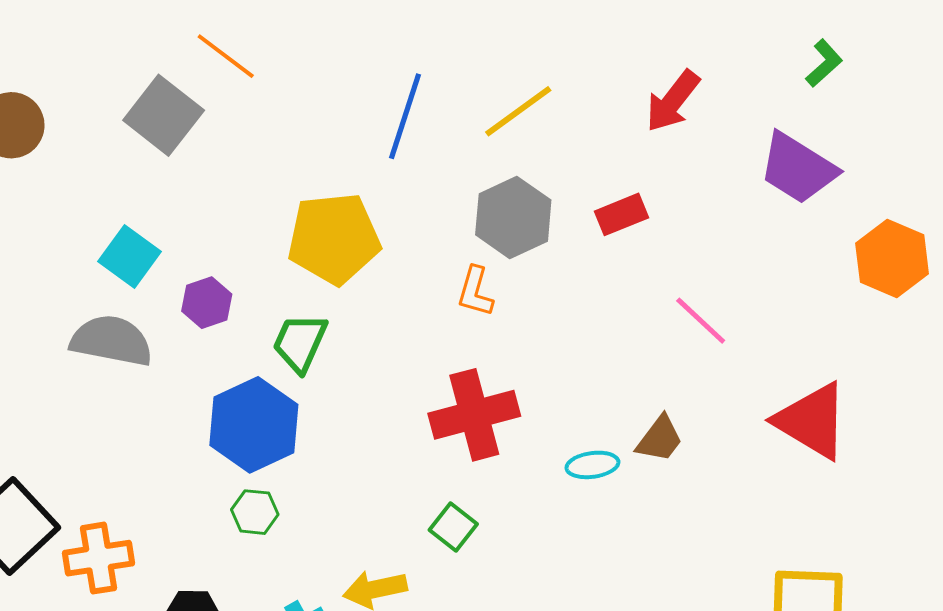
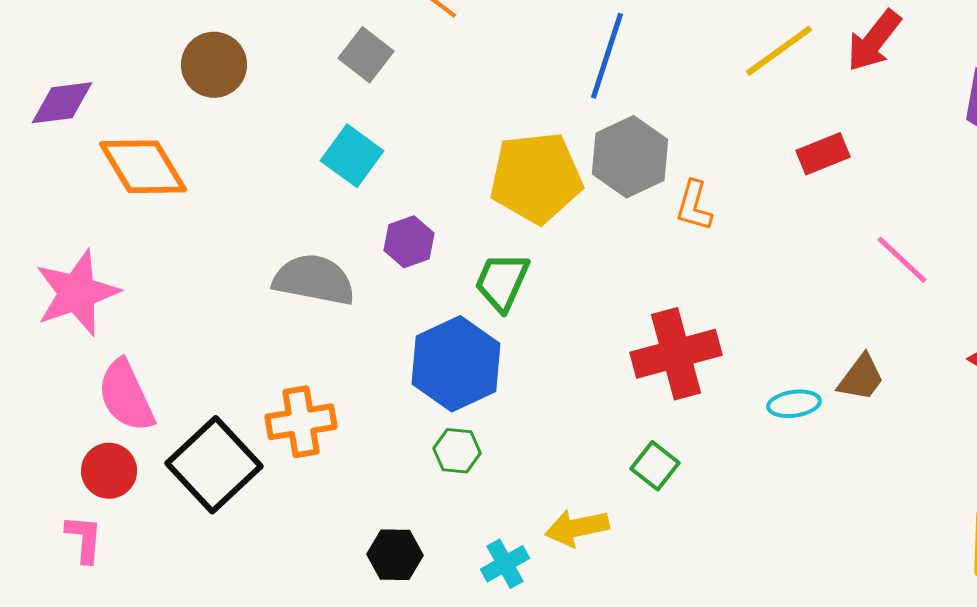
yellow line: (518, 111) -> (779, 51), moved
gray square: (164, 115) -> (366, 55), size x0.7
gray hexagon: (513, 217) -> (630, 157), moved
cyan square: (130, 257) -> (352, 156), moved
orange L-shape: (475, 292) -> (694, 206), moved
orange cross: (98, 558) -> (301, 422), moved

